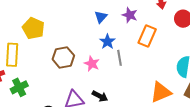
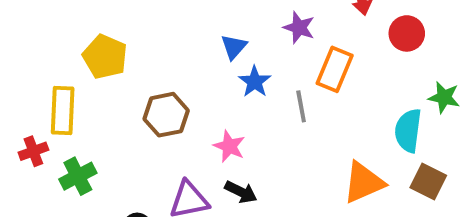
blue triangle: (101, 17) -> (234, 47), moved
gray line: (119, 58) -> (301, 106), moved
pink star: (92, 64) -> (229, 146), moved

